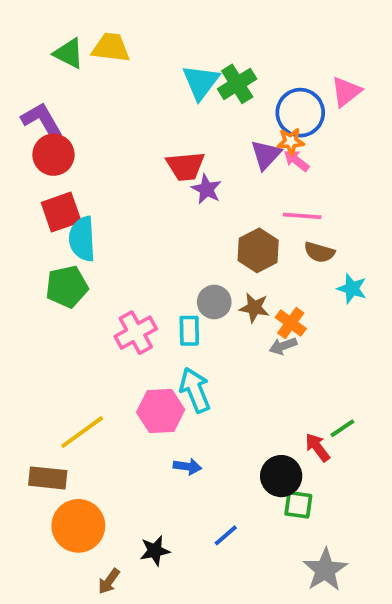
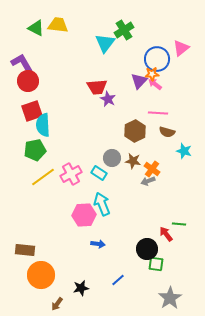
green cross: (237, 84) -> (124, 30), moved
cyan rectangle: (189, 331) -> (99, 173), turned -56
green line: (342, 428) -> (179, 224), turned 40
yellow line: (82, 432) -> (43, 177), moved

